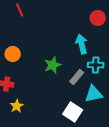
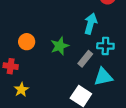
cyan arrow: (82, 44) -> (91, 24), turned 30
orange circle: (13, 54) -> (27, 42), moved

